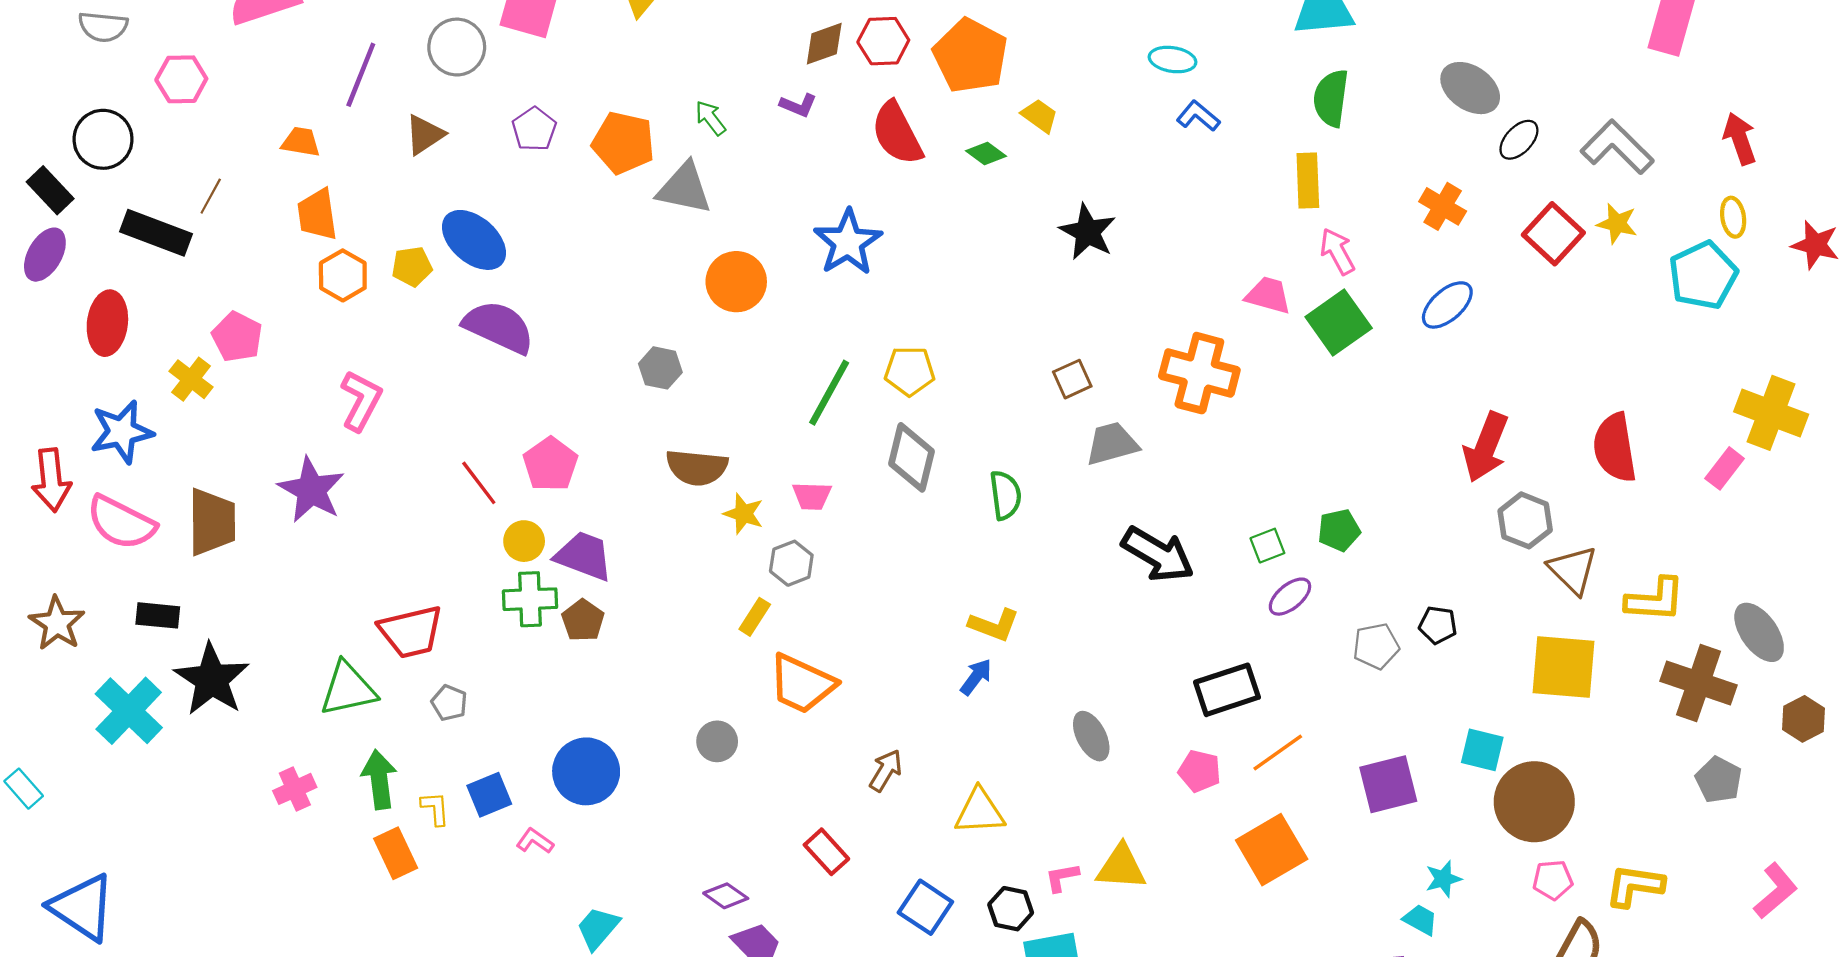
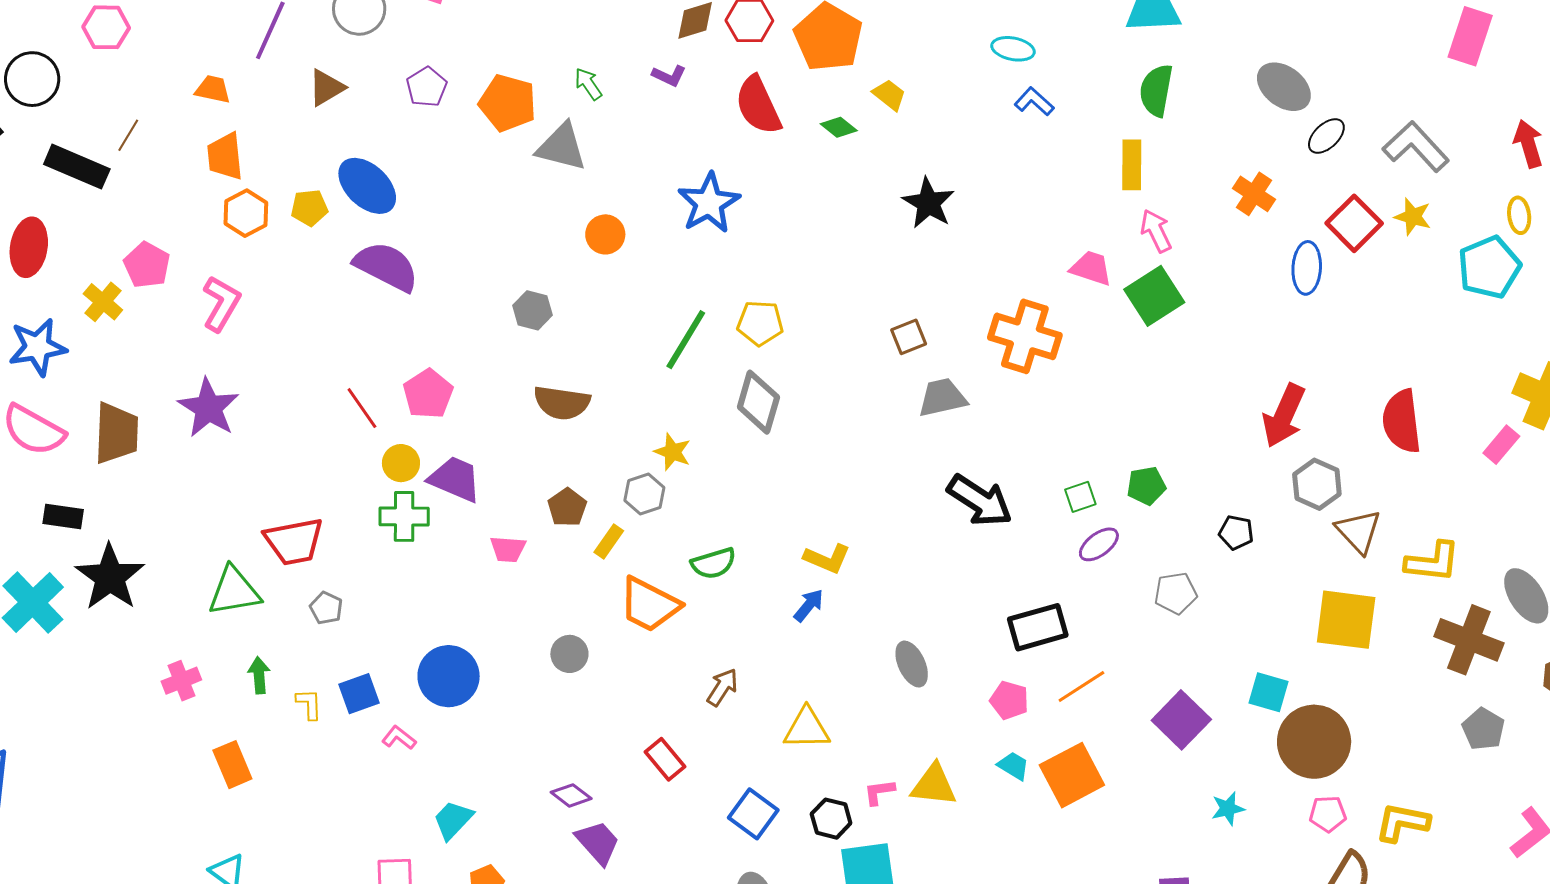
orange circle: (736, 282) -> (605, 234), size x0.7
blue ellipse: (1447, 305) -> (1307, 268), moved, turned -48
pink L-shape: (361, 401) -> (221, 303), moved
green semicircle: (1005, 495) -> (713, 563), moved, turned 78
pink trapezoid: (812, 496) -> (508, 549), moved
yellow star: (744, 514) -> (673, 452), moved
brown pentagon: (583, 620) -> (567, 507), moved
black pentagon: (1438, 625) -> (1236, 532), moved
green arrow: (379, 779) -> (259, 675), size x0.7
purple square: (1388, 784) -> (1181, 720), turned -34
orange rectangle: (396, 853) -> (232, 765), moved
cyan trapezoid: (1420, 920) -> (1013, 766), moved

